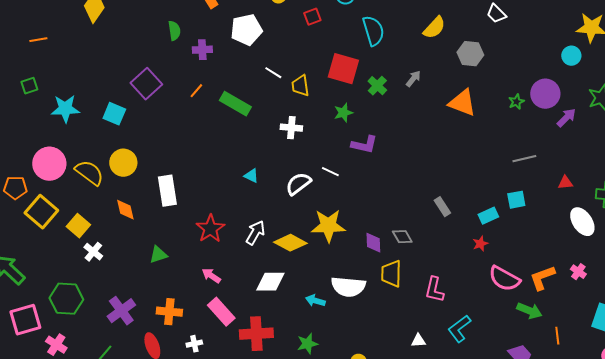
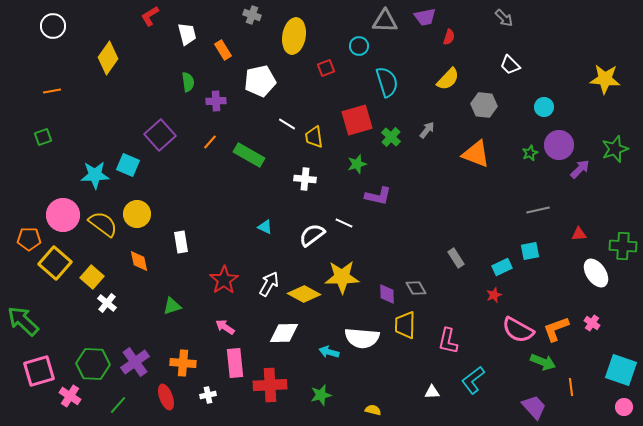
cyan circle: (571, 56) -> (544, 107), moved
red square: (343, 69) -> (357, 120), turned -32
cyan star: (65, 109) -> (95, 175), moved
white rectangle: (167, 191) -> (181, 242), size x0.7
green hexagon: (66, 299) -> (93, 364), moved
pink rectangle: (221, 312) -> (235, 363), turned 36

